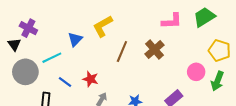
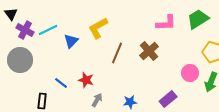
black triangle: (14, 44) -> (11, 14), moved
cyan line: (52, 58) -> (48, 30), moved
gray circle: (25, 72) -> (20, 60), moved

